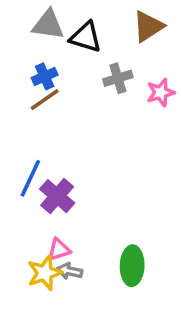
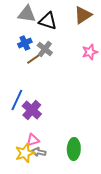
gray cross: (118, 78) -> (45, 49), moved, turned -35
brown line: (45, 100) -> (35, 58), moved

